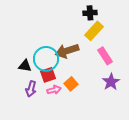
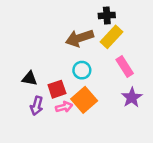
brown arrow: (67, 51) -> (79, 38), moved
cyan circle: (46, 59) -> (82, 70), moved, size x0.6
orange square: (71, 84) -> (84, 100), size x1.5

